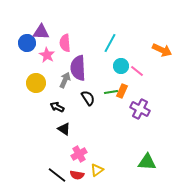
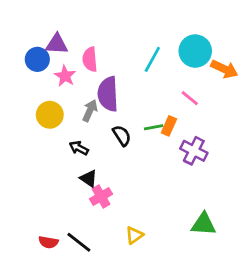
cyan circle: (121, 66) -> (195, 51), moved, size x1.5
pink cross: (79, 154) -> (101, 196), moved
red semicircle: (77, 175) -> (48, 242), moved

